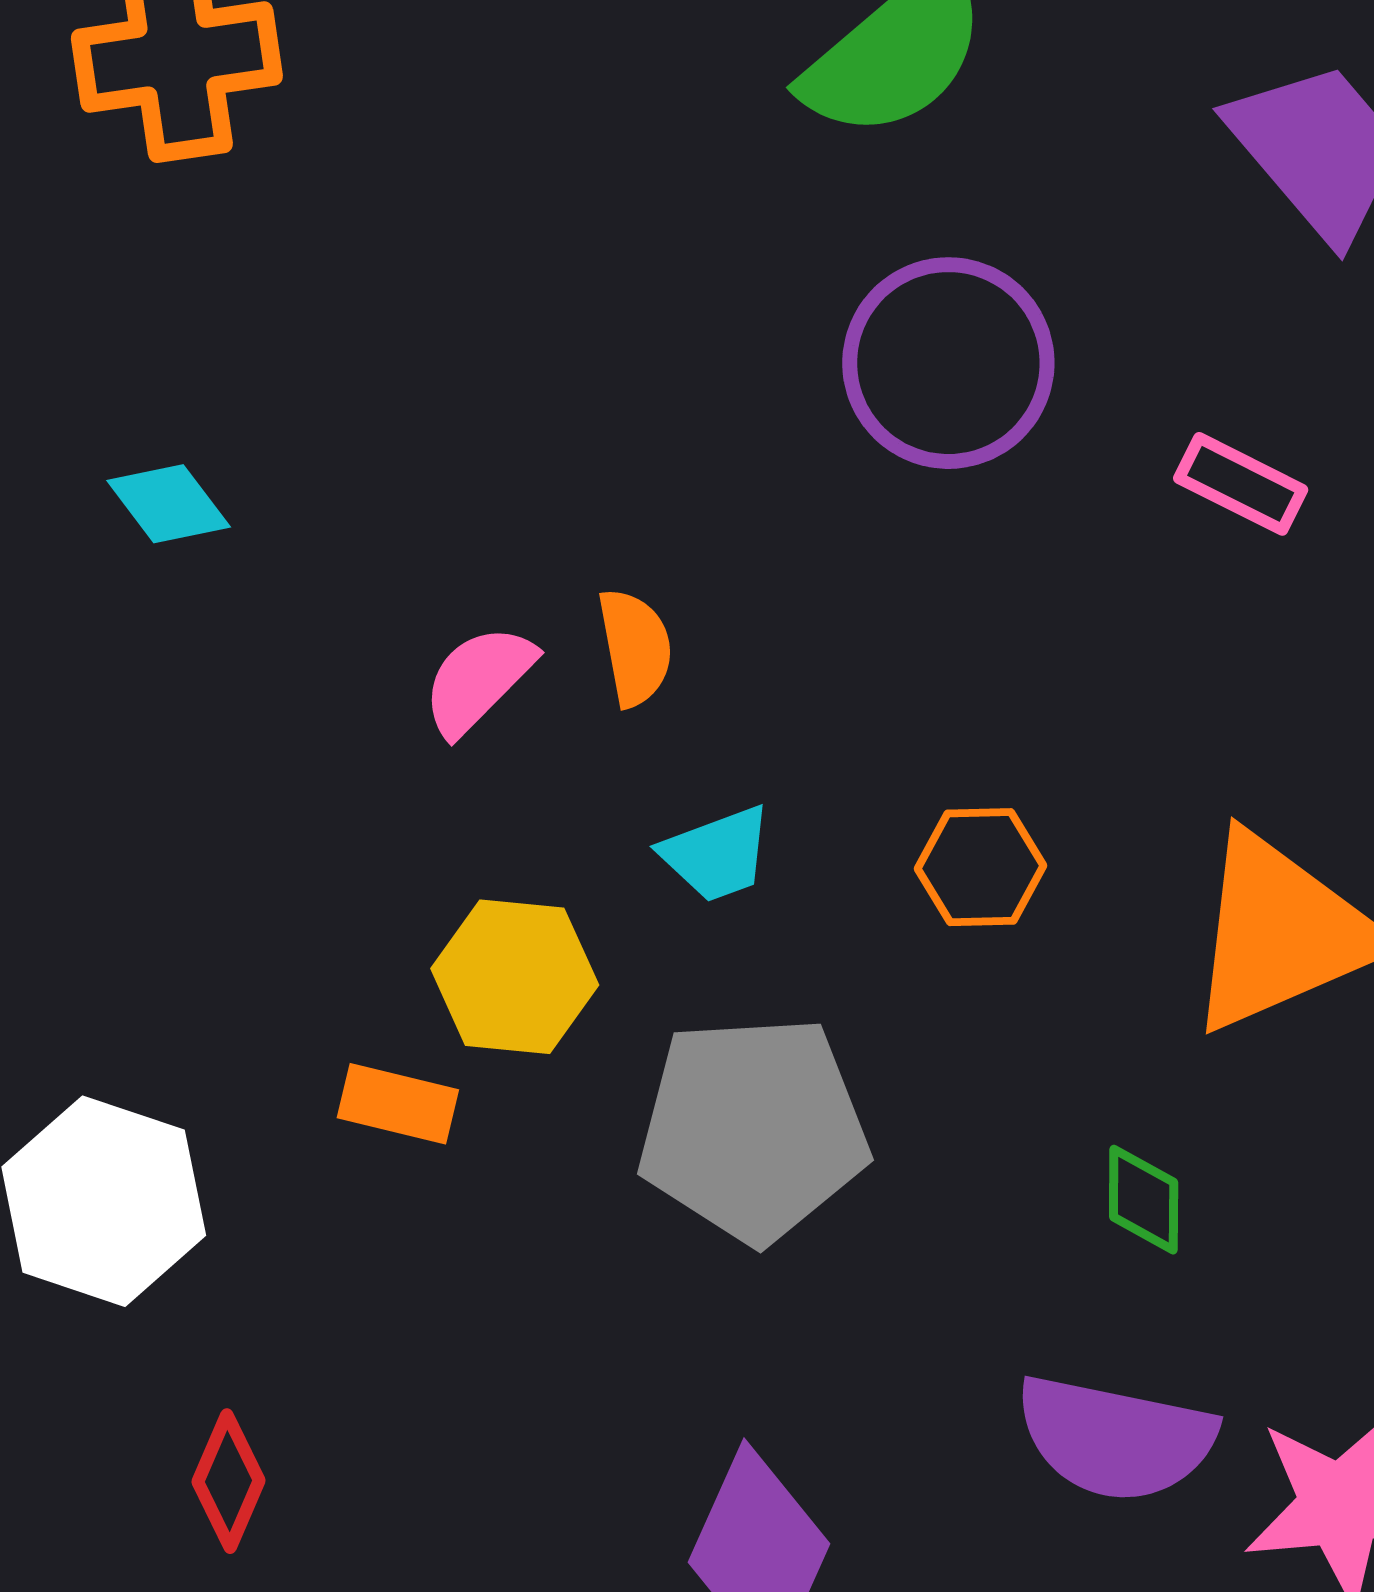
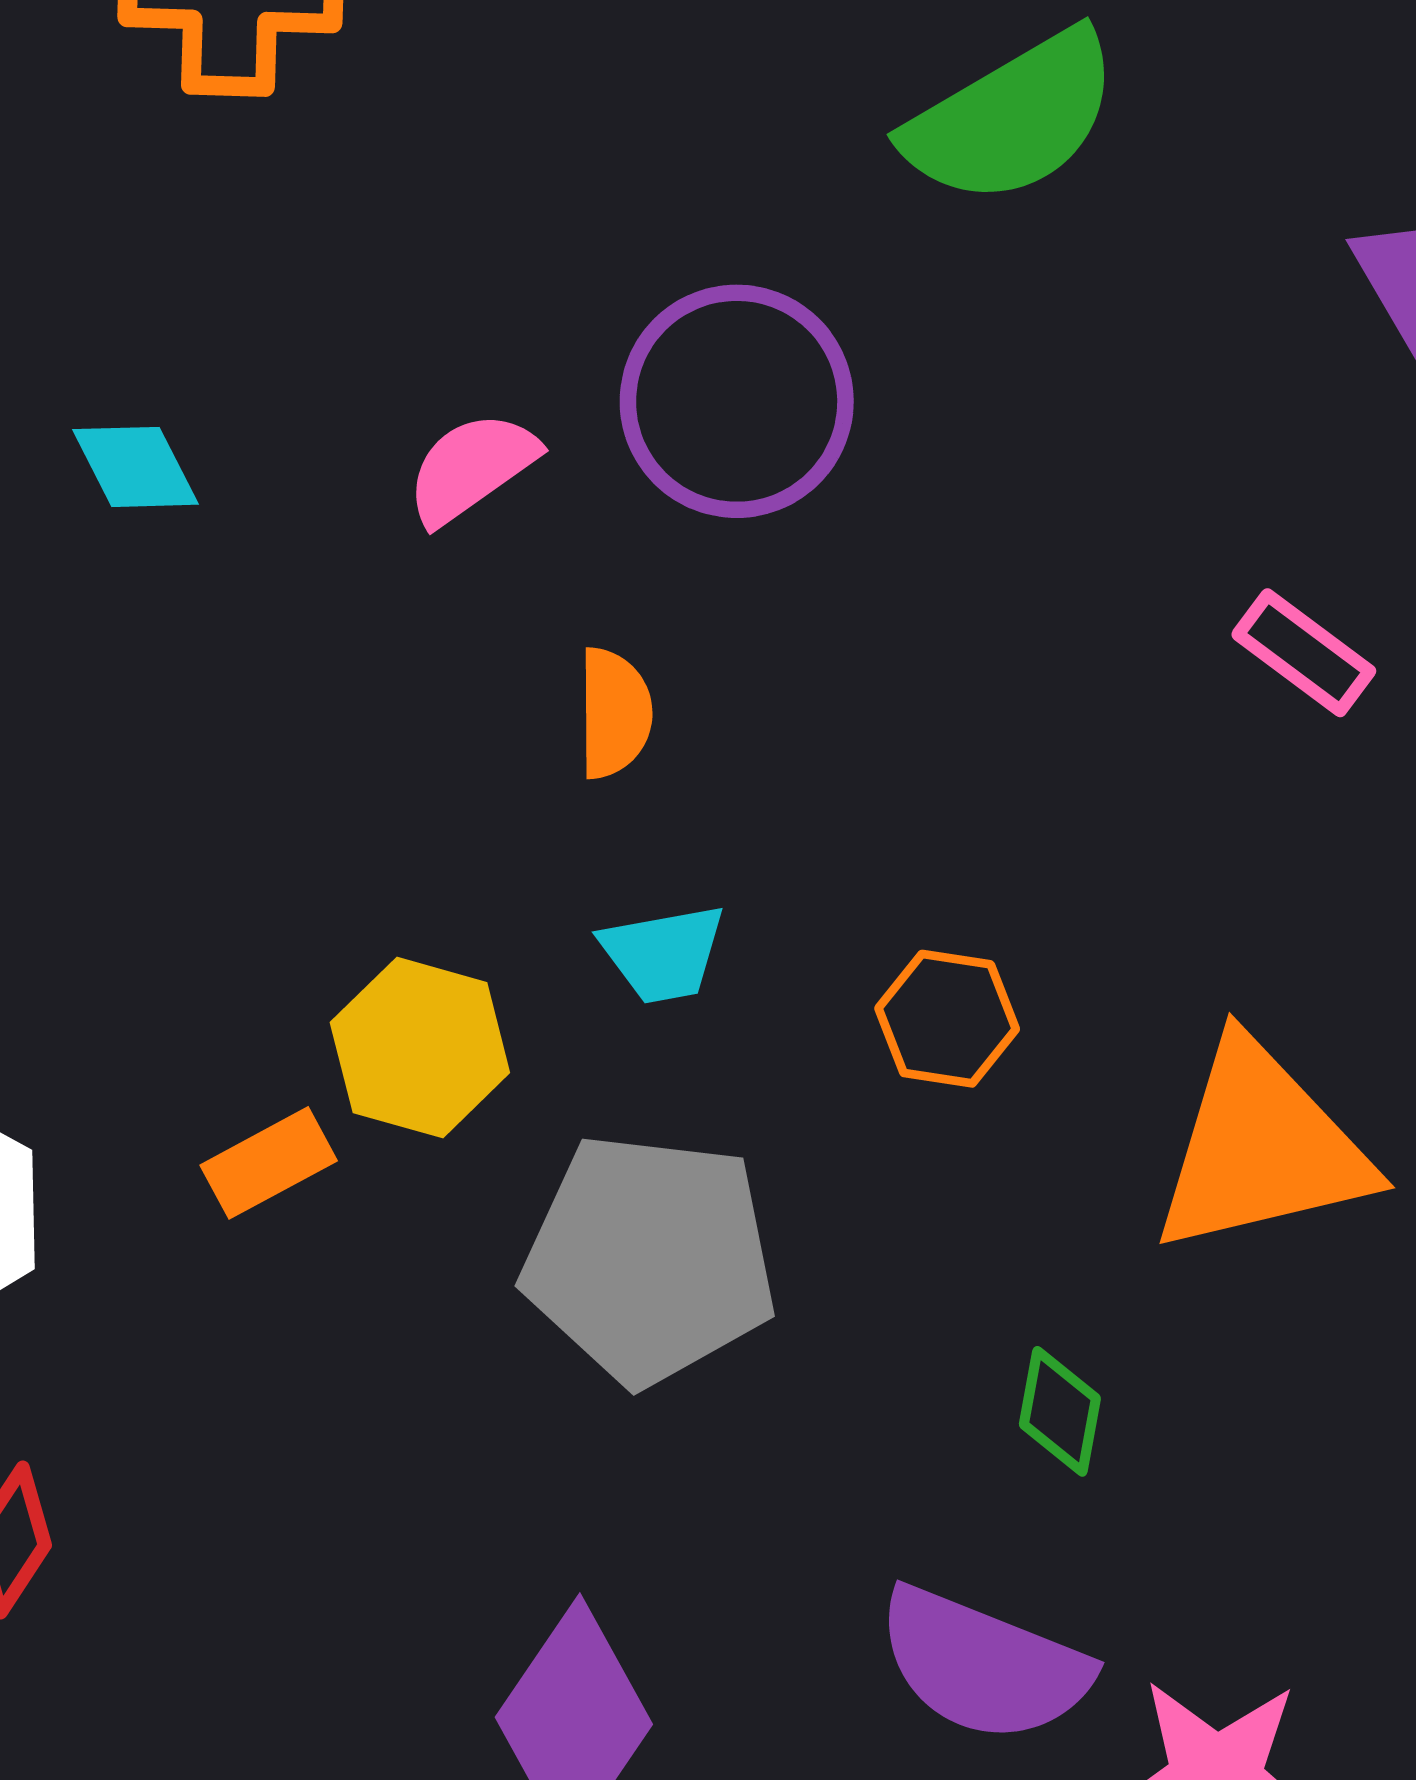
purple circle: (948, 363) -> (737, 401), moved
pink semicircle: (478, 680) -> (472, 468), moved
orange rectangle: (398, 1104) -> (269, 1163), turned -52

